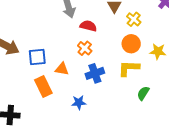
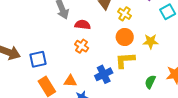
orange triangle: (62, 69) -> (70, 81), moved
blue cross: (95, 73) -> (104, 74), moved
green semicircle: (143, 93) -> (150, 82), moved

